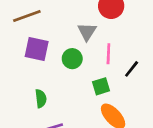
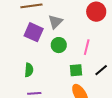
gray triangle: (87, 32) -> (55, 22), moved
black line: (132, 69) -> (101, 70), moved

